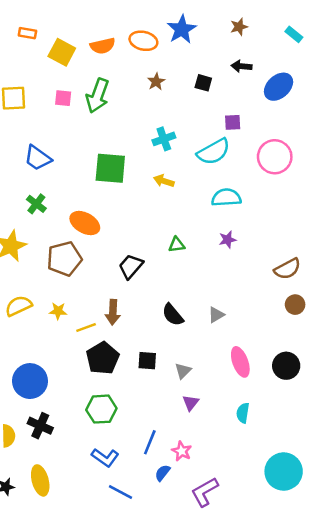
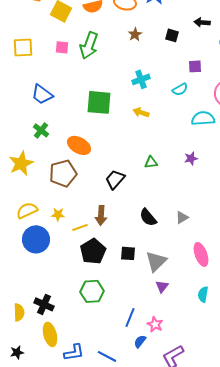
cyan semicircle: (214, 152) -> (180, 89), size x0.6
cyan semicircle: (226, 198) -> (203, 118), moved
gray triangle: (183, 371) -> (156, 261), size x1.6
blue circle: (30, 381) -> (36, 239), moved
blue L-shape: (105, 458) -> (74, 352), moved, turned -45
yellow ellipse: (40, 480) -> (50, 334), moved

